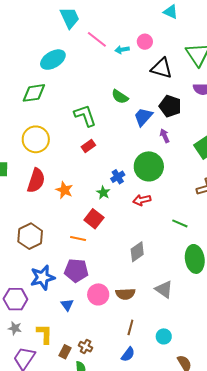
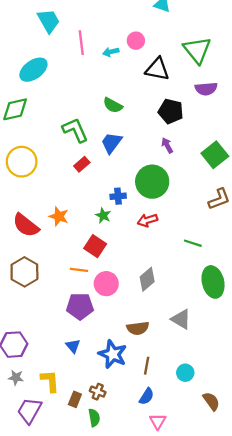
pink line: (97, 39) -> (81, 43), turned 50
blue trapezoid: (143, 117) -> (111, 143), moved
blue cross: (118, 177) -> (118, 196), turned 32
red semicircle: (36, 181) -> (26, 225), moved, turned 115
blue star: (43, 277) -> (113, 354), moved, turned -30
pink circle: (98, 294) -> (106, 284), moved

